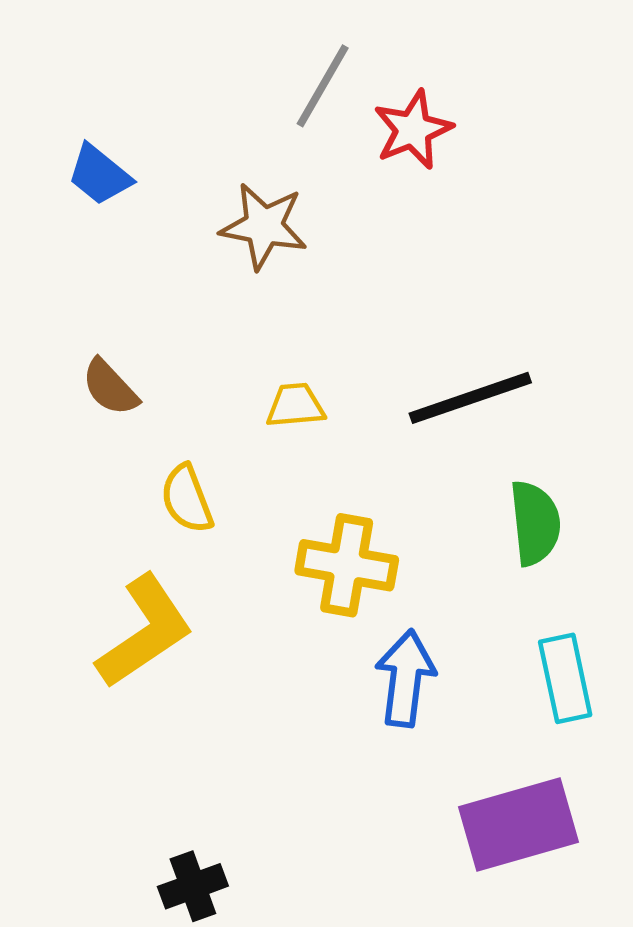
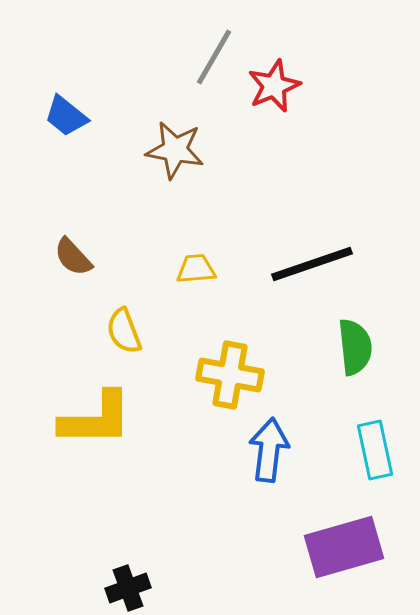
yellow L-shape: (145, 632) -> (96, 419), turned 34

